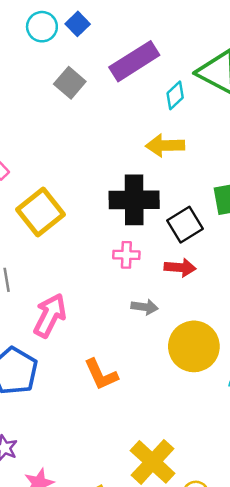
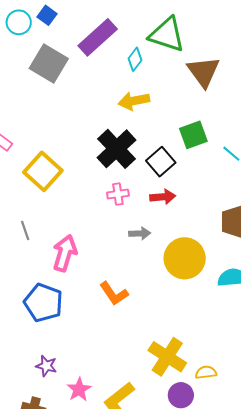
gray square: (70, 83) -> (49, 63), size x1.5
black cross: (134, 200) -> (117, 149), turned -33

